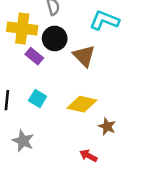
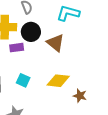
purple rectangle: (34, 56) -> (17, 48), turned -40

